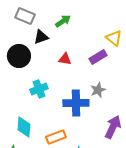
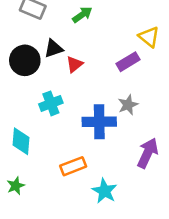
black triangle: (41, 37) -> (54, 49), moved
red triangle: (65, 59) -> (74, 64), moved, turned -48
cyan diamond: (24, 127) -> (21, 141), moved

